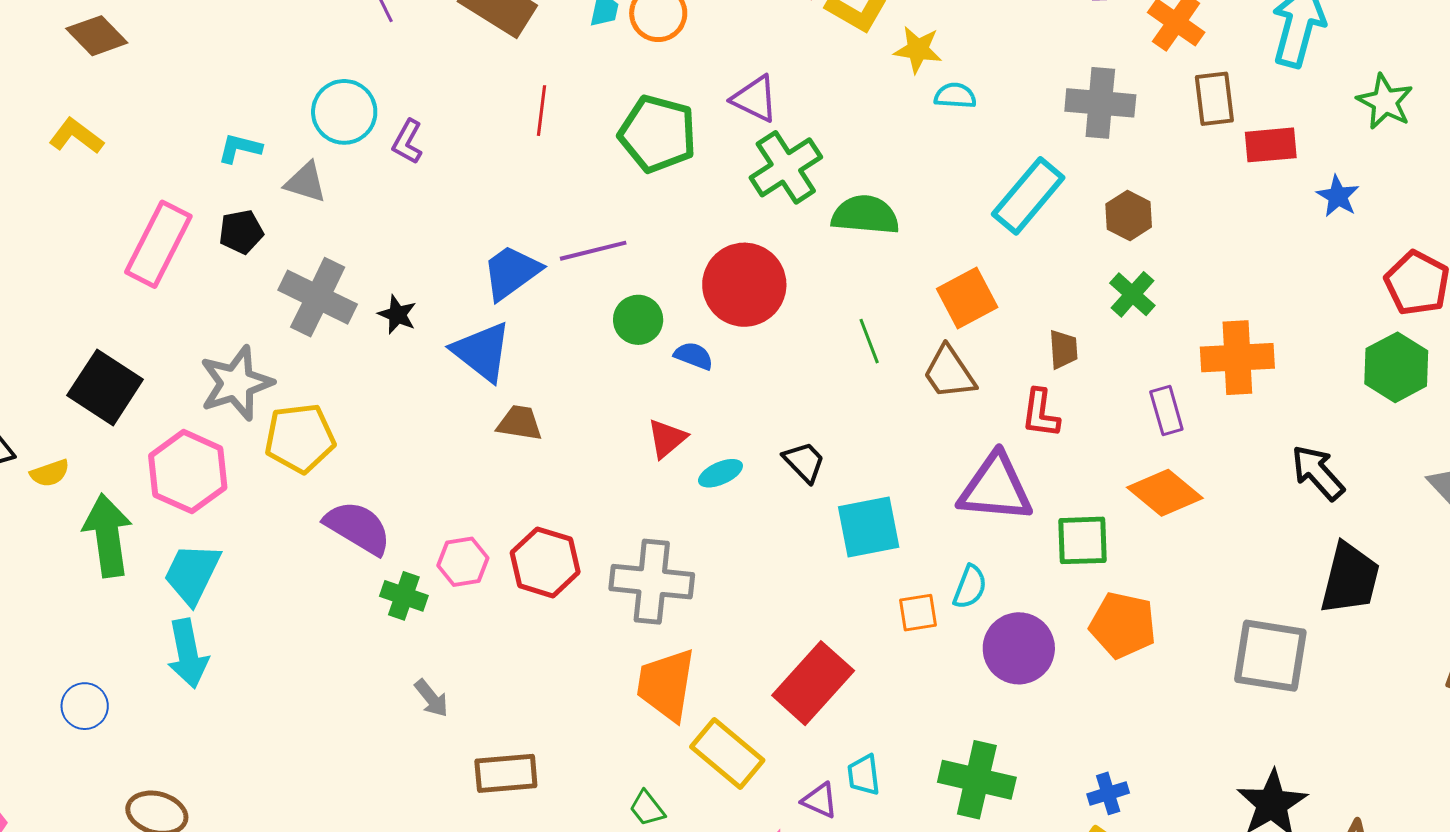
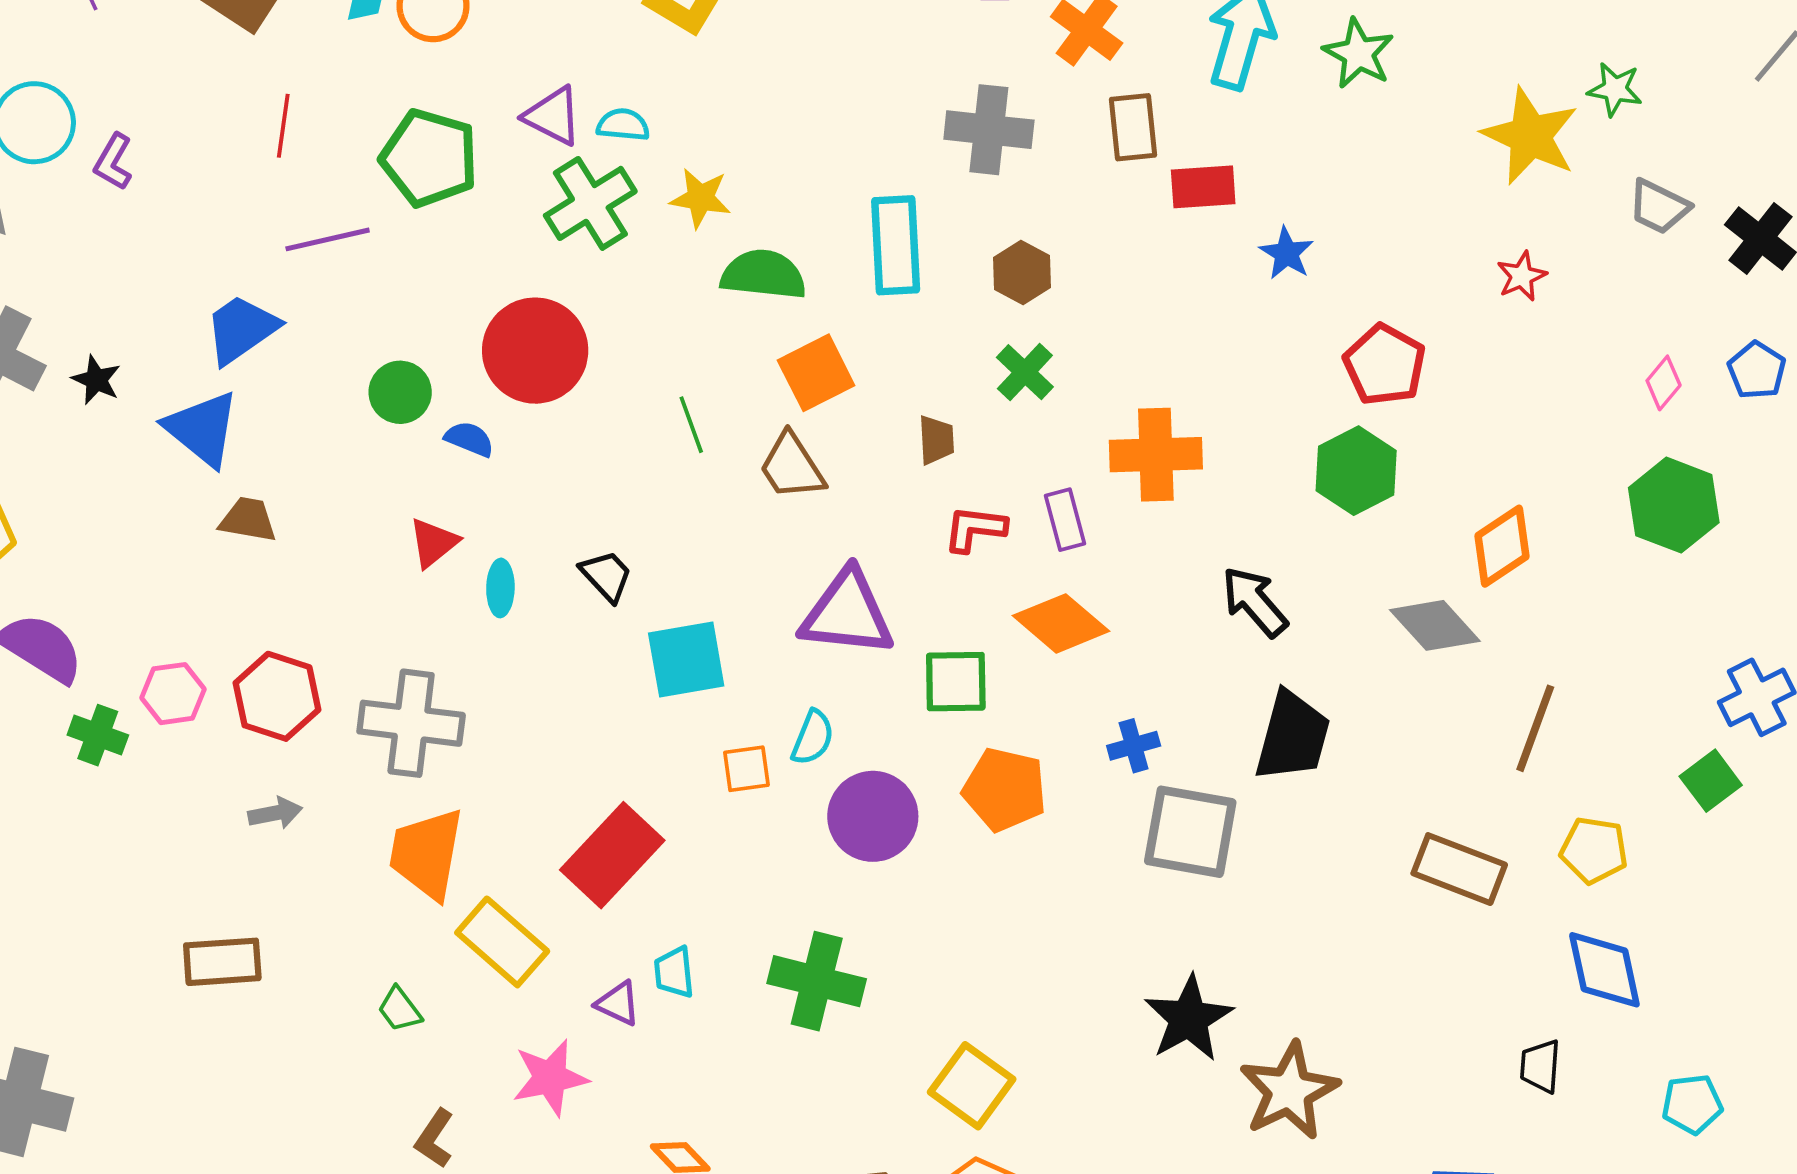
yellow star: (918, 50) -> (700, 198), moved
cyan semicircle: (955, 96) -> (623, 125), moved
green star: (1385, 102) -> (1358, 54), moved
cyan rectangle: (1028, 196) -> (896, 245), turned -44
green semicircle: (865, 215) -> (763, 275), moved
purple line: (593, 251) -> (328, 239), moved
red L-shape: (1040, 413) -> (975, 529), moved, turned 88
cyan ellipse: (720, 473) -> (500, 588), turned -66
gray arrow: (431, 698) -> (275, 813), moved, turned -63
blue cross: (1108, 793) -> (1134, 746), moved

